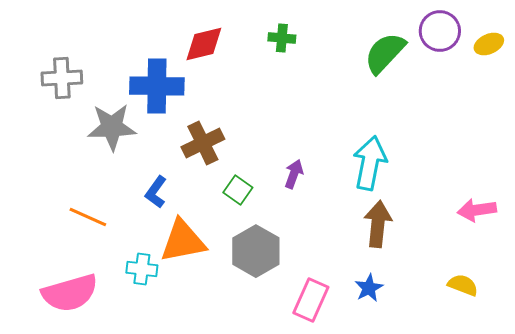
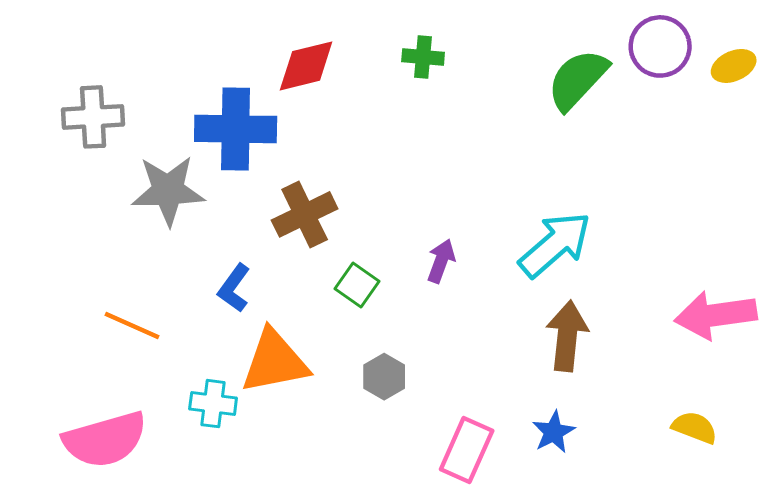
cyan arrow: (370, 163) -> (555, 244), turned 38
pink arrow: (477, 210) -> (716, 315), size x1.4
gray hexagon: (256, 251) -> (384, 377), size x0.6

